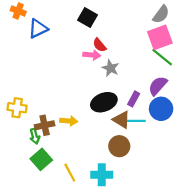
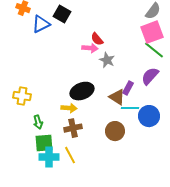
black square: (87, 18) -> (62, 14), moved
black ellipse: (104, 102) -> (82, 91), moved
blue circle: (161, 109) -> (149, 116), moved
brown triangle: (121, 120) -> (117, 97), moved
brown cross: (45, 125) -> (73, 128), moved
green square: (41, 159) -> (44, 143), turned 36
cyan cross: (102, 175) -> (49, 157), moved

